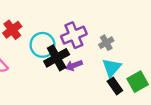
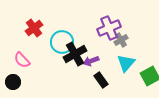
purple cross: (74, 35) -> (109, 28), moved
black rectangle: (115, 86) -> (101, 80), moved

